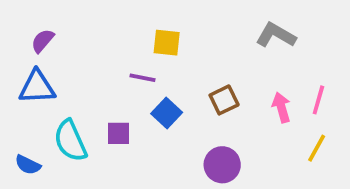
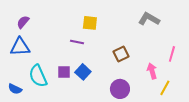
pink arrow: (281, 107) -> (152, 71), moved
blue square: (167, 113) -> (83, 72), moved
yellow line: (317, 148) -> (165, 88), moved

